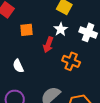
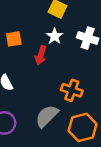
orange cross: (71, 61) -> (72, 90), moved

